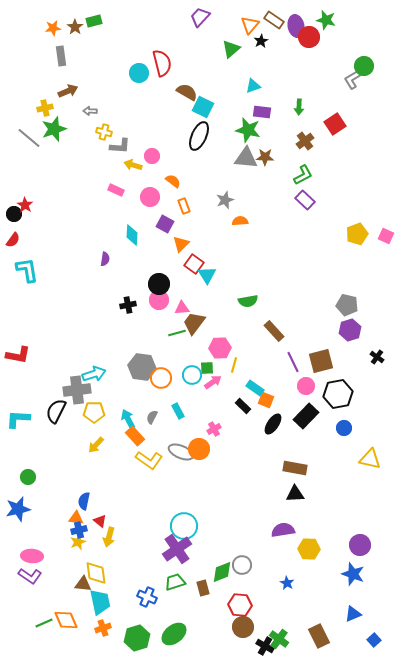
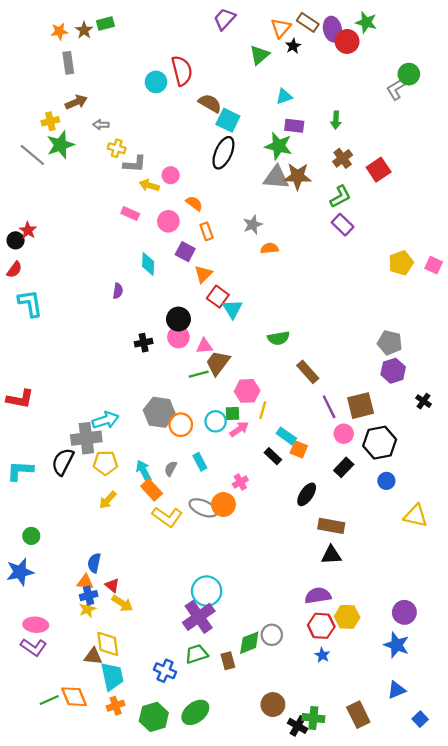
red square: (335, 124) -> (379, 170), moved
brown star: (265, 157) -> (298, 176), size x1.4
black rectangle: (306, 416) -> (344, 467), size x0.7
black ellipse: (273, 424) -> (307, 494), moved
yellow arrow: (109, 537) -> (122, 603), turned -72
red hexagon: (240, 605) -> (321, 626), moved
green cross: (279, 639) -> (313, 718), turned -30

